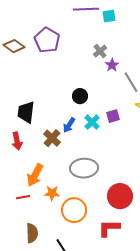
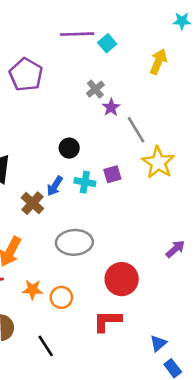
cyan square: (109, 16) -> (107, 43), turned -32
cyan cross: (92, 122) -> (85, 182), turned -35
orange star: (52, 193) -> (32, 290), moved
orange circle: (74, 210) -> (61, 297), size x0.7

